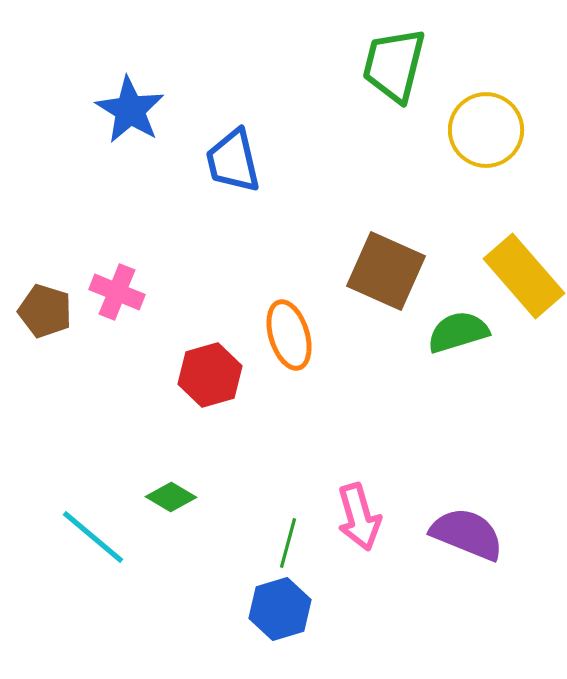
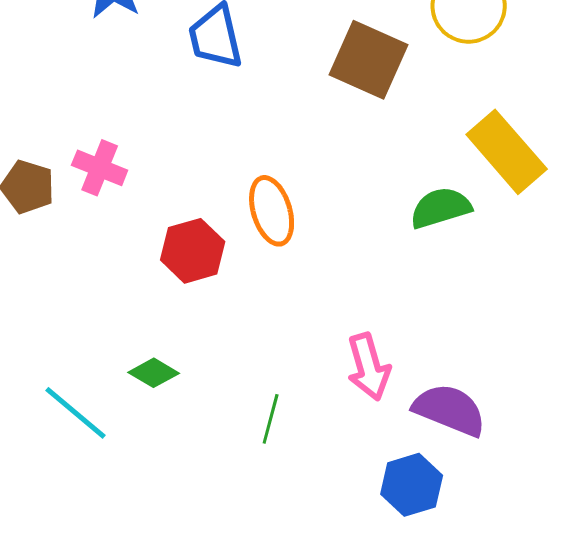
brown square: (386, 271) -> (369, 60), moved
pink arrow: (359, 517) -> (369, 367), moved
blue hexagon: (280, 609) -> (412, 485), moved

